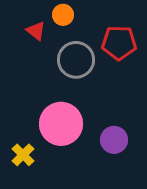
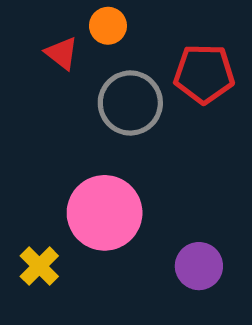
purple circle: (114, 140) -> (199, 266), moved

